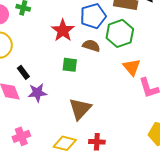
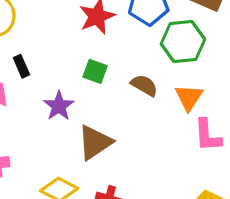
brown semicircle: (91, 46) -> (144, 85), moved
purple star: (37, 93) -> (59, 106), moved, turned 30

